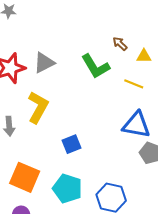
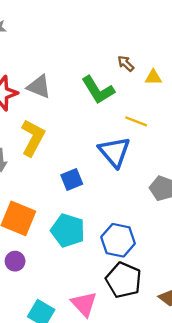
gray triangle: (44, 63) -> (39, 87), turned 50
yellow line: (134, 84) -> (136, 121), moved
blue triangle: (136, 125) -> (114, 152), moved, turned 40

